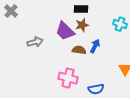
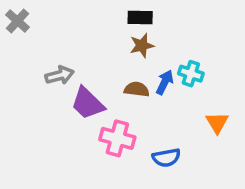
cyan cross: (120, 24) -> (191, 74), moved
purple trapezoid: (65, 31) -> (88, 103), moved

